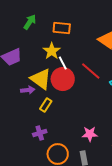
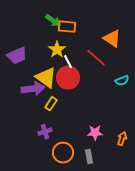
green arrow: (30, 22) -> (53, 21), moved, turned 91
red line: (91, 71) -> (96, 58), moved
purple arrow: (28, 90) -> (33, 89), size x1.6

